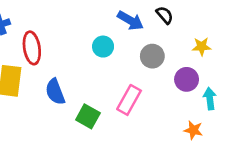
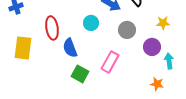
red ellipse: (32, 48) -> (52, 28), moved
blue semicircle: (55, 92) -> (70, 48), moved

